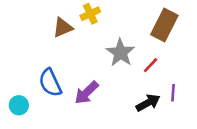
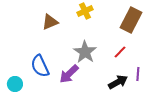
yellow cross: (90, 14) -> (85, 11), moved
gray star: (120, 53) -> (85, 52), moved

